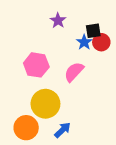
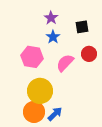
blue star: (84, 42) -> (53, 37), moved
red circle: (101, 42) -> (89, 54), moved
orange circle: (26, 128) -> (34, 112), moved

